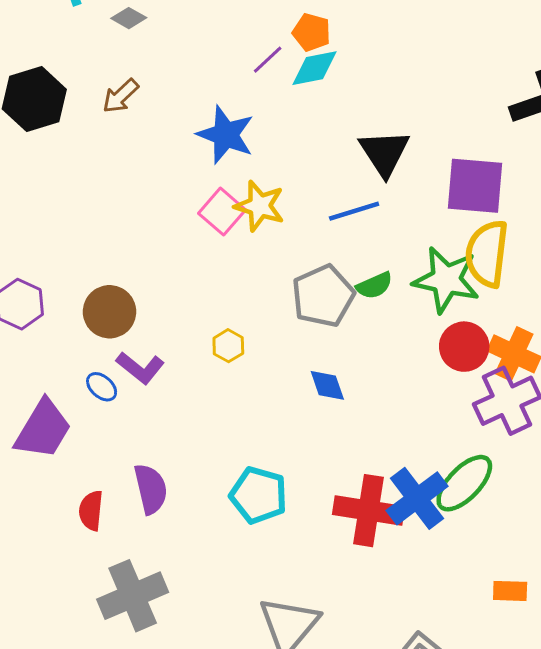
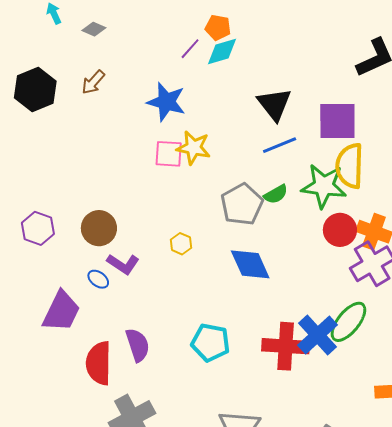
blue line: (354, 211) -> (280, 145), moved
pink square: (222, 212) -> (169, 154), turned -32
blue diamond: (327, 385) -> (250, 264), size x1.6
red semicircle: (91, 511) -> (99, 363), size x1.6

